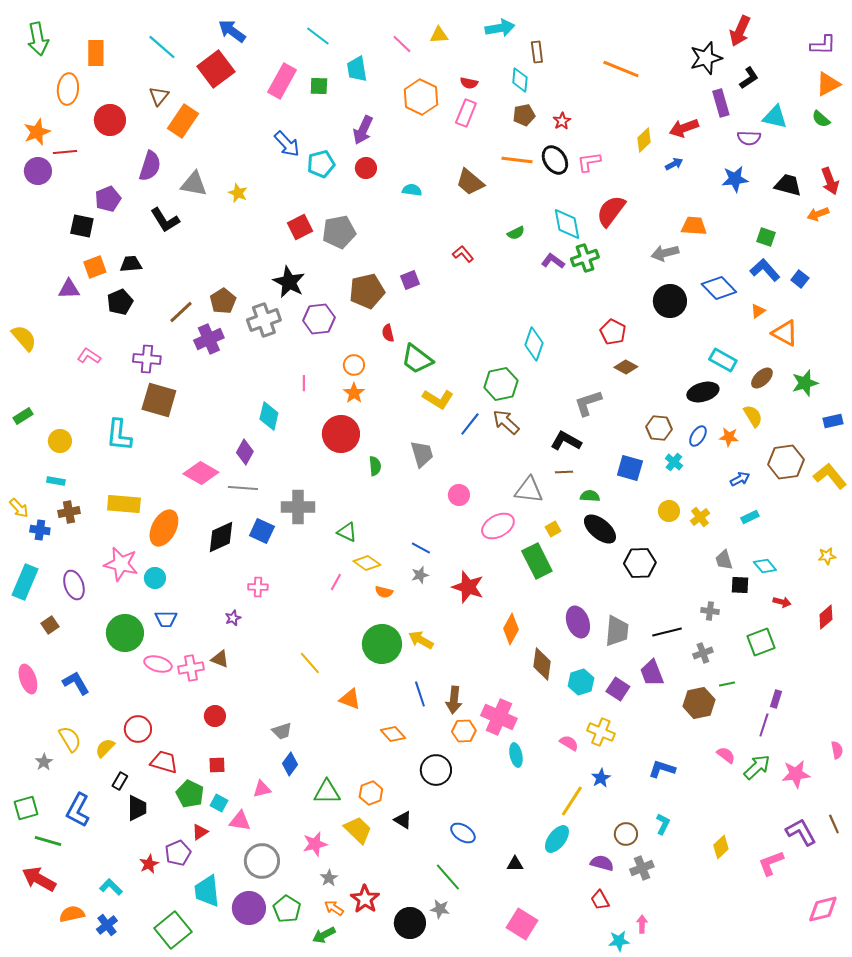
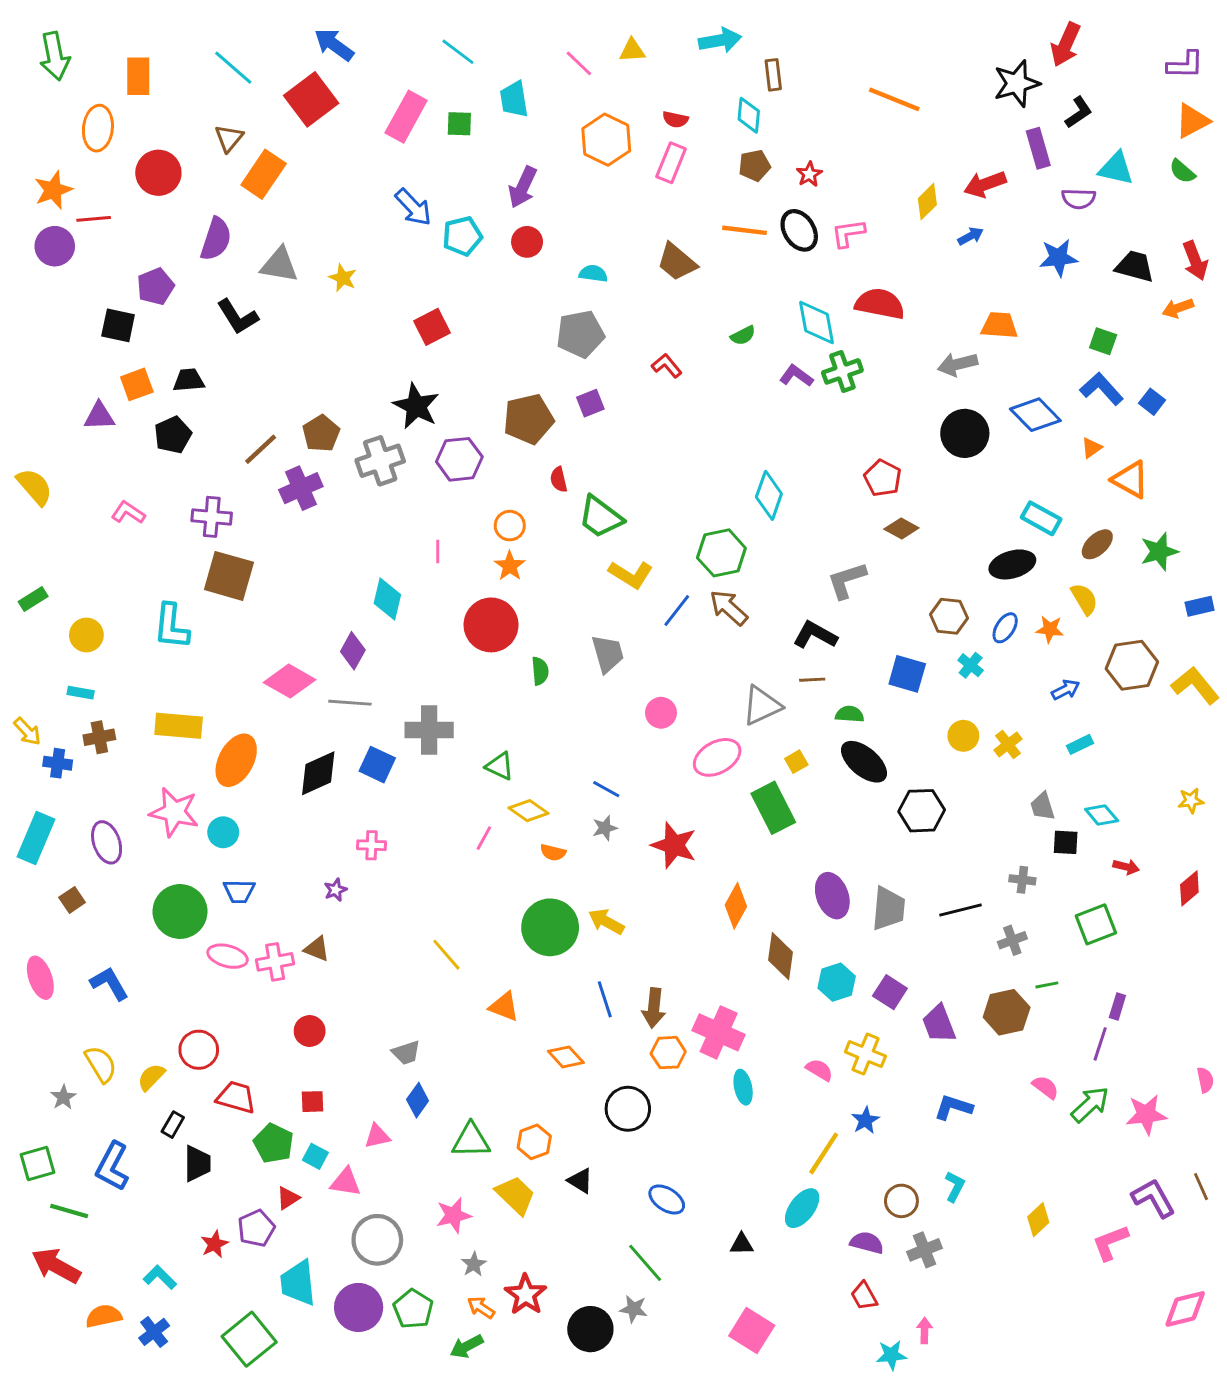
red semicircle: (611, 211) -> (880, 304), turned 64
gray pentagon: (339, 232) -> (580, 334), moved
gray triangle: (529, 490) -> (762, 706), turned -32
purple trapezoid: (652, 673) -> (939, 1024), moved

